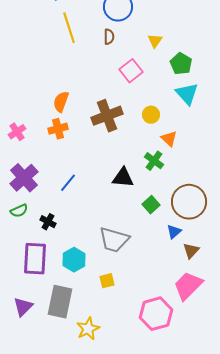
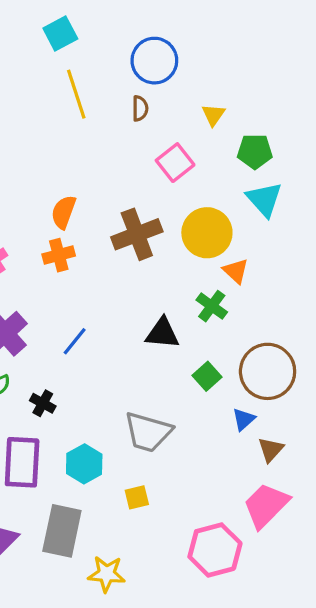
green pentagon: (181, 64) -> (255, 151), turned -30
yellow circle: (151, 115) -> (207, 233), size x1.8
yellow star: (88, 329) -> (107, 574), turned 30

